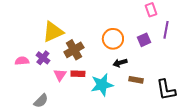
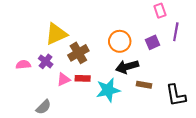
black arrow: (120, 63) -> (127, 67), size x1.5
pink triangle: (60, 75) -> (64, 79), turned 32

